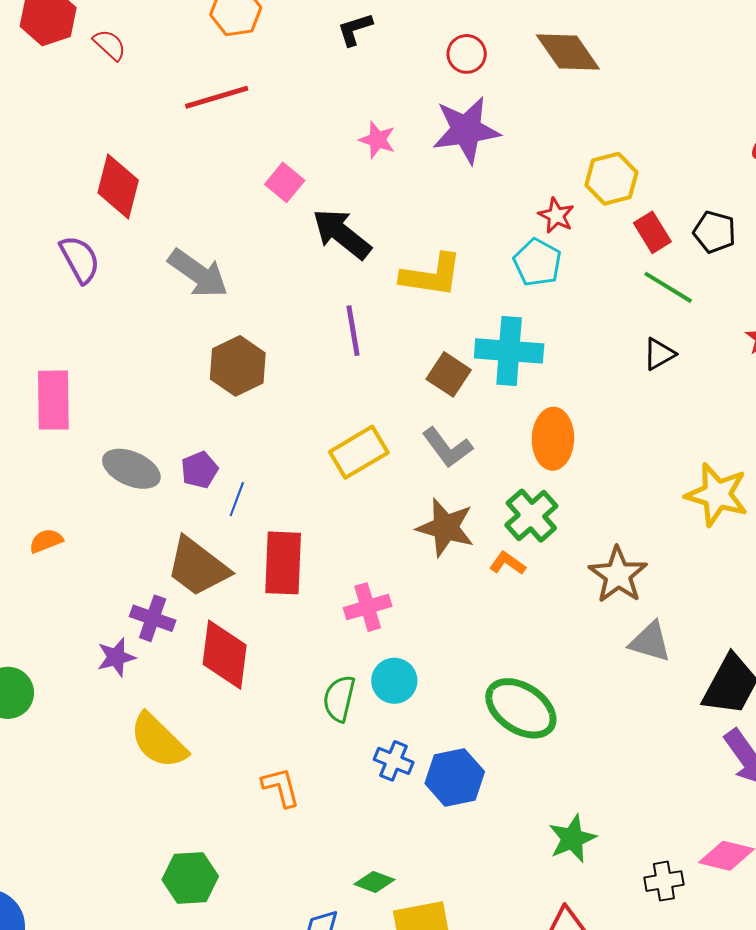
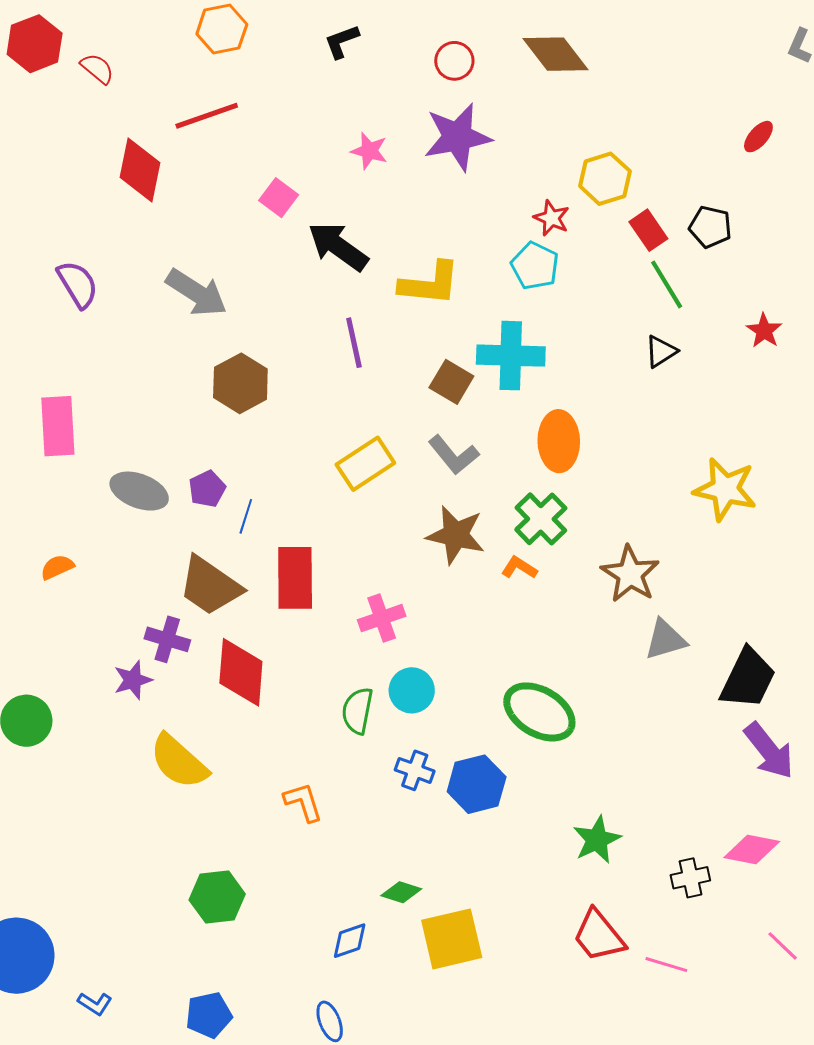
red diamond: (118, 186) -> (140, 170), moved
green line: (668, 287) -> (667, 284), turned 30
gray triangle: (650, 642) -> (665, 639), turned -30

